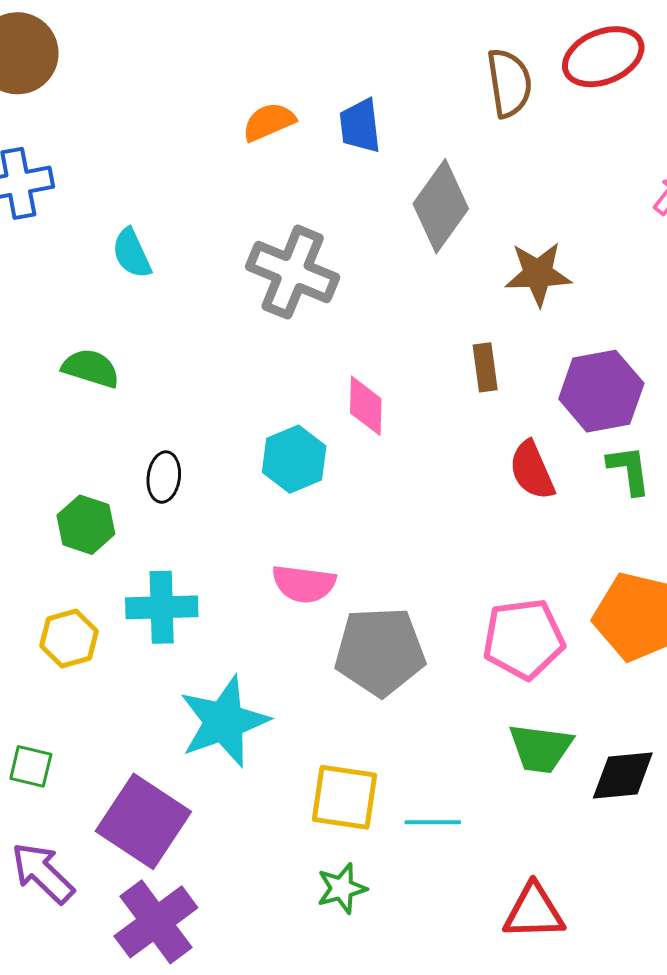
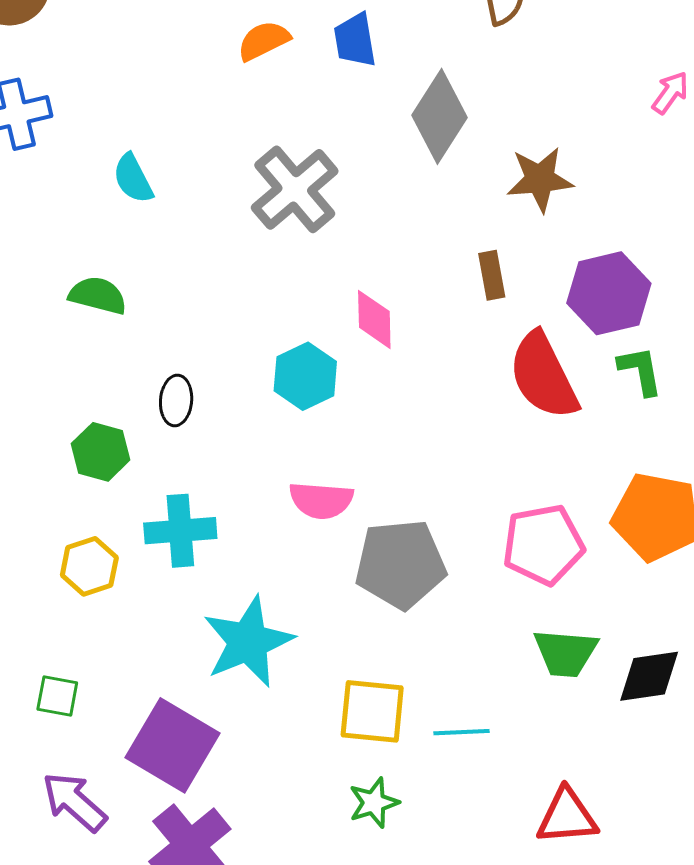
gray cross: (293, 272) -> (295, 189), turned 30
red semicircle: (532, 470) -> (543, 376), size x1.5

